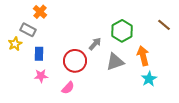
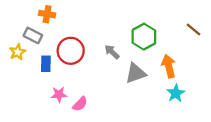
orange cross: (40, 12) -> (47, 14), turned -32
gray arrow: (95, 44) -> (112, 52), turned -88
red circle: (75, 61) -> (71, 51), moved
pink star: (41, 76) -> (59, 94), moved

